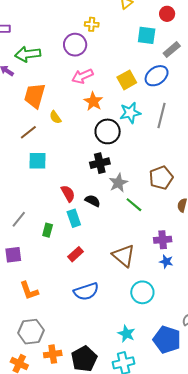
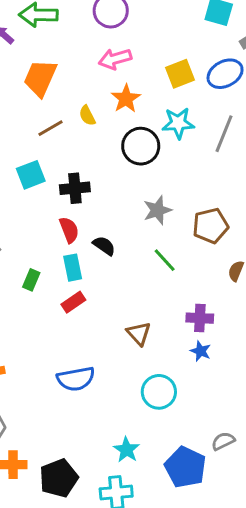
yellow semicircle: (55, 117) -> (87, 116), moved
brown line: (28, 132) -> (50, 128), moved
cyan square: (37, 161) -> (31, 175), turned -30
black cross: (100, 163) -> (75, 188), moved
gray star: (118, 183) -> (157, 210), moved
red rectangle: (75, 254) -> (73, 302), moved
brown triangle: (124, 256) -> (139, 334), size x0.7

